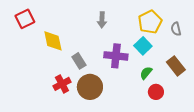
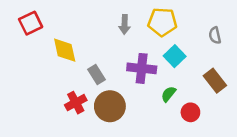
yellow pentagon: (150, 22) -> (162, 22), moved, turned 30
green semicircle: (146, 73) -> (168, 94), moved

